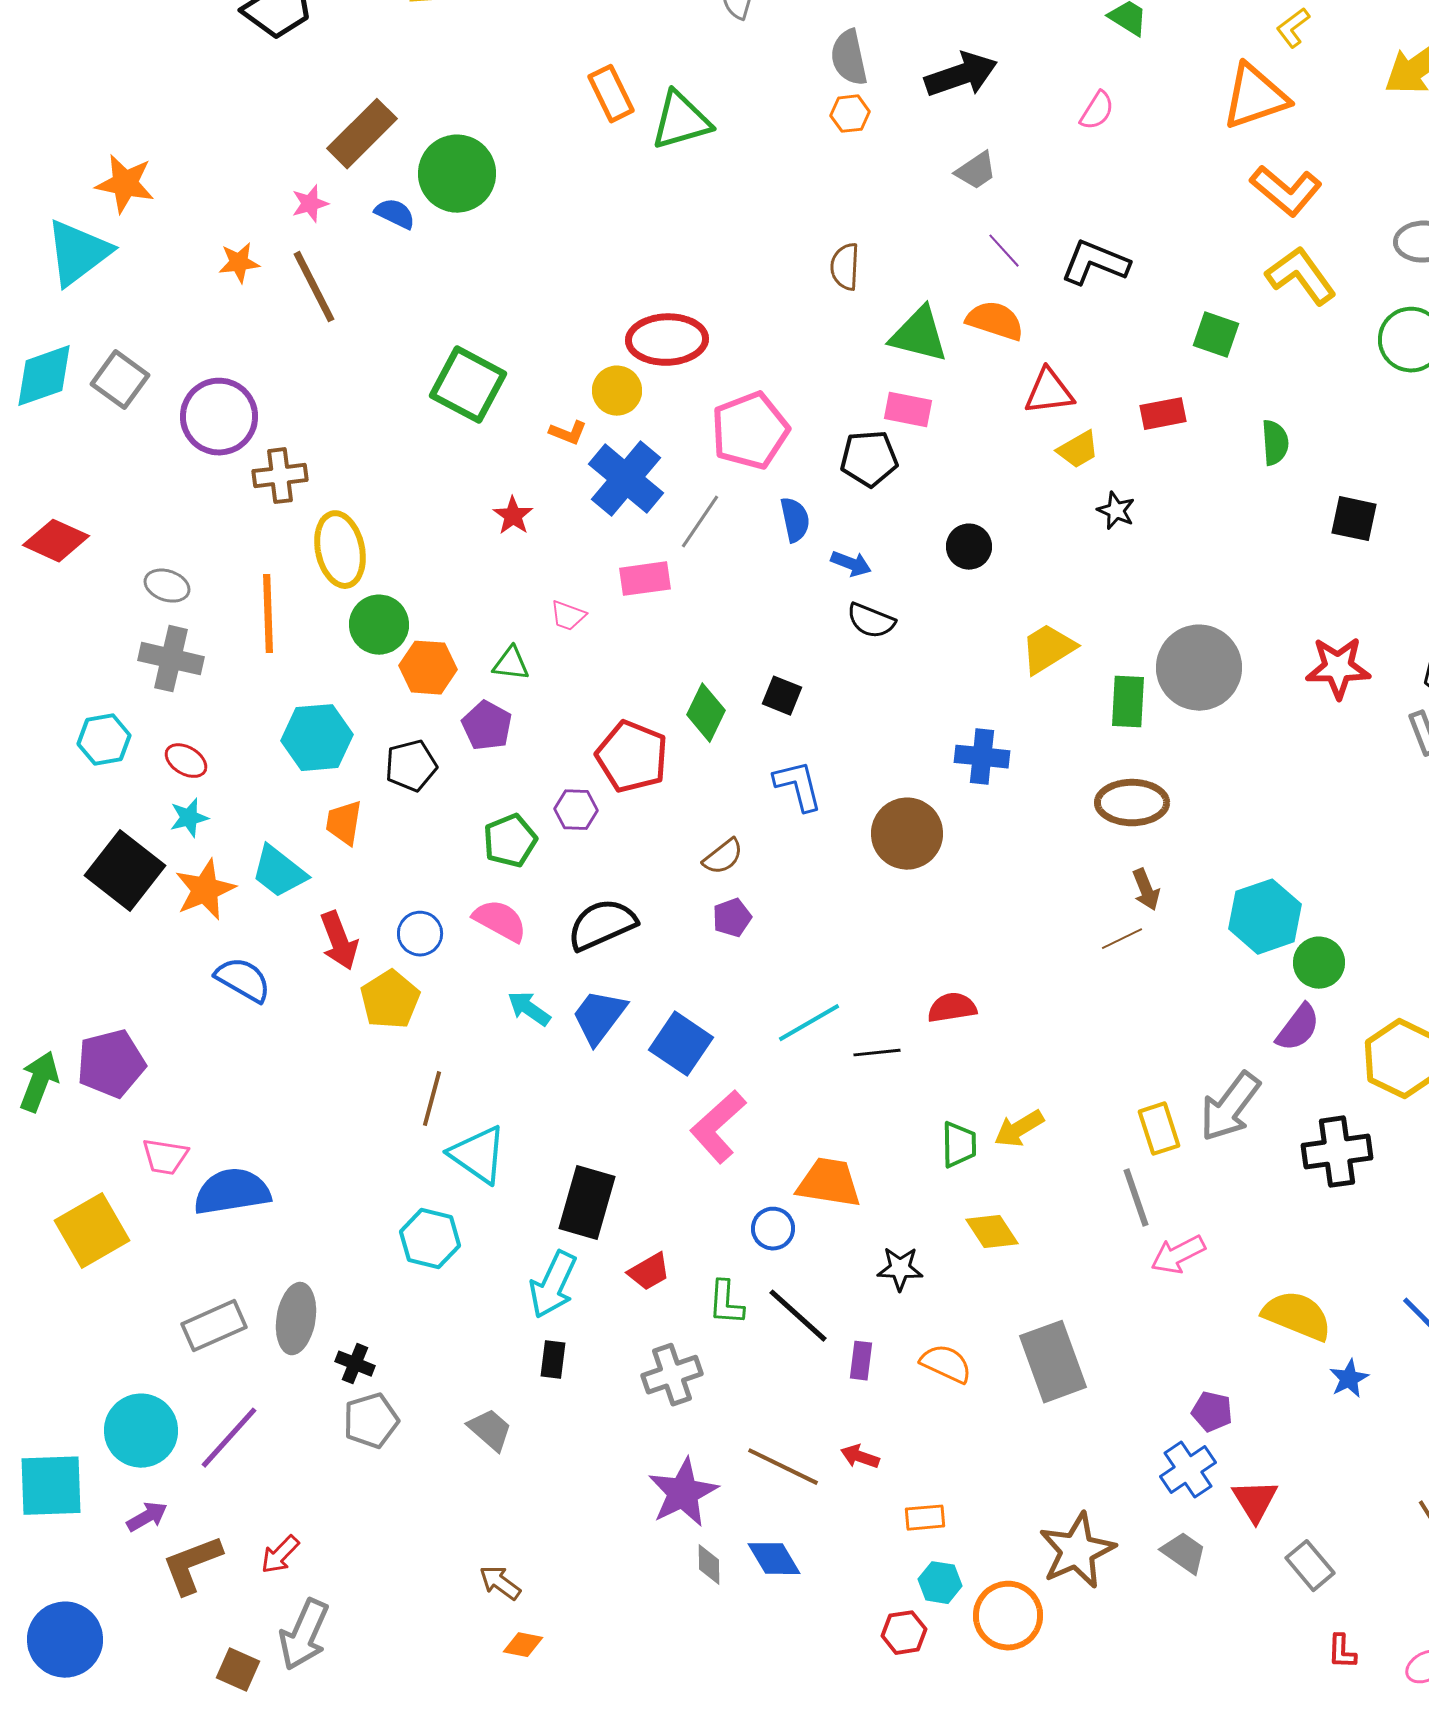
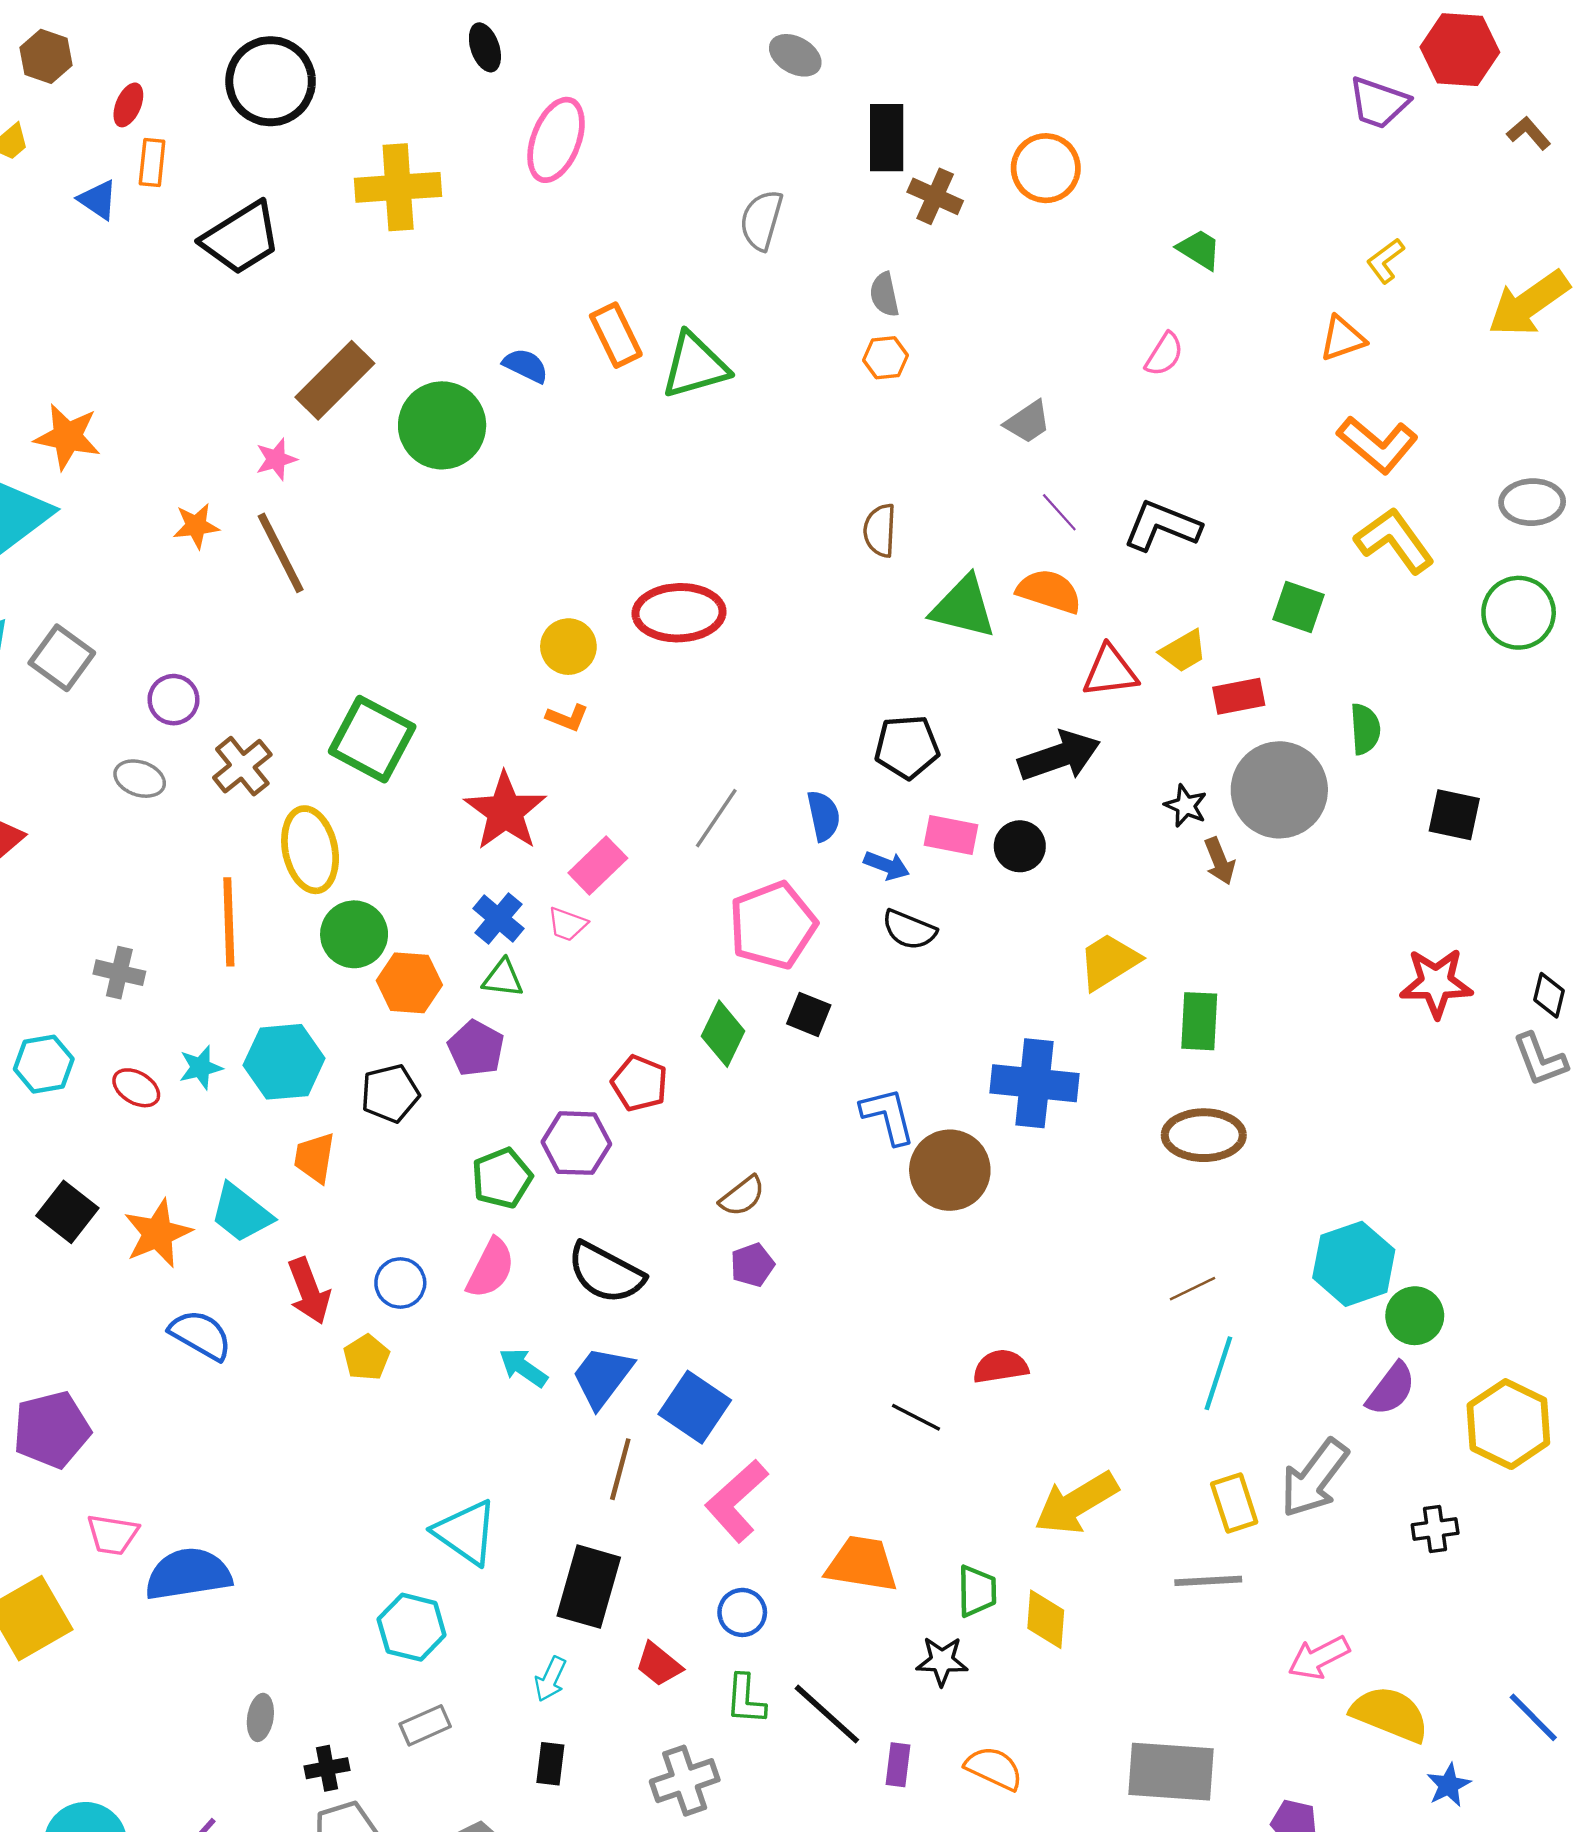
gray semicircle: (849, 58) -> (884, 295), size x0.7
black arrow: (961, 75) -> (1059, 756), moved
orange triangle: (1255, 97) -> (1343, 339), size x0.6
blue semicircle: (395, 214) -> (526, 366), moved
green square: (468, 385) -> (372, 739), moved
yellow circle: (617, 391) -> (568, 647), moved
pink rectangle: (908, 410) -> (951, 835), moved
purple circle: (219, 417) -> (173, 700), size x0.6
pink pentagon: (750, 431) -> (773, 925), moved
yellow trapezoid: (1078, 450) -> (1183, 651), moved
brown cross: (280, 476) -> (242, 766), turned -32
blue cross: (626, 479) -> (498, 919), moved, size x0.6
red star: (513, 516) -> (505, 811), size x1.8
pink rectangle: (645, 579) -> (598, 865), moved, turned -36
gray ellipse: (167, 586) -> (140, 779), moved
gray cross: (171, 659) -> (119, 973), size x0.7
gray circle: (1199, 668) -> (1279, 790), moved
red pentagon: (632, 757) -> (640, 1083), size x0.7
blue cross: (982, 757) -> (1034, 1083), size x1.4
blue L-shape: (798, 786) -> (888, 1116), moved
purple hexagon: (576, 810) -> (576, 1143), size x1.4
cyan star: (189, 818) -> (201, 1067), moved
black square: (125, 871) -> (67, 1212), size x0.7
brown arrow: (1146, 890) -> (1220, 861), moved
pink semicircle: (500, 921) -> (491, 1268), turned 88
black semicircle: (602, 925) -> (606, 1273), turned -128
yellow pentagon: (390, 1000) -> (366, 1357), size x0.7
cyan line: (809, 1023) -> (1218, 1373), moved, turned -42
black line: (877, 1053) -> (916, 1417), turned 33
brown line: (432, 1099) -> (620, 1469), moved
yellow arrow: (1019, 1129) -> (1076, 1503), size x1.5
green trapezoid: (959, 1145) -> (977, 1591), moved
black cross: (1337, 1152) -> (1435, 1529), size x0.6
gray line: (1136, 1198) -> (1208, 1581), turned -74
blue circle: (773, 1229) -> (742, 1612), moved
yellow diamond: (992, 1232) -> (1046, 1619), turned 38
pink arrow: (1178, 1255) -> (1319, 1658), moved
red trapezoid: (649, 1272) -> (659, 1664), turned 69
cyan arrow: (553, 1285) -> (550, 1679), size x0.6
gray ellipse: (296, 1319) -> (260, 1717), size x0.6
gray rectangle: (214, 1326) -> (425, 1725), moved, size x0.7
gray rectangle: (1053, 1362) -> (1171, 1772), moved, turned -66
black cross: (355, 1364) -> (327, 1768), turned -33

